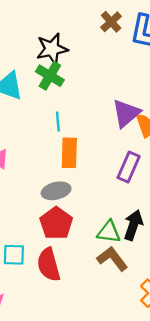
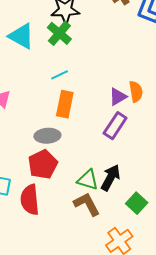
purple triangle: (126, 113) -> (118, 97), moved, size x0.7
cyan line: (58, 122) -> (60, 75), turned 60

